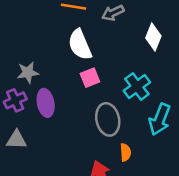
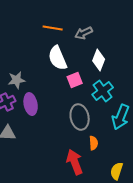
white diamond: (153, 37) -> (99, 60), moved
pink square: (90, 78) -> (75, 80), moved

